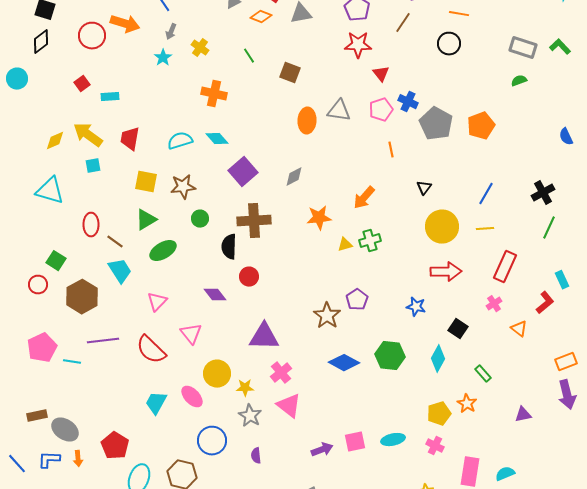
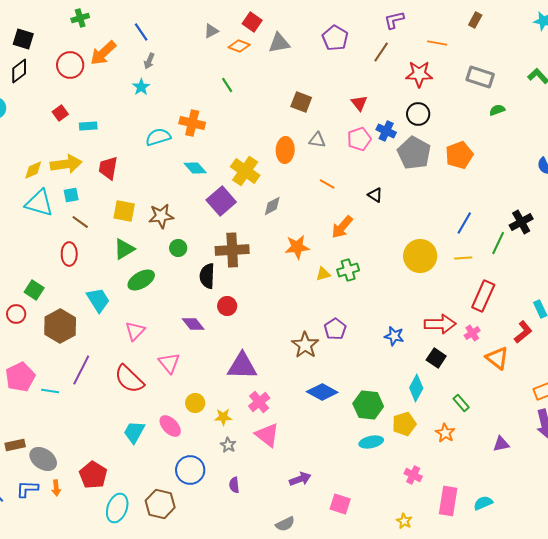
orange arrow: (125, 24) -> (103, 53), turned 120
black circle: (449, 44) -> (418, 114), moved
red star: (358, 45) -> (419, 74), moved
yellow cross: (200, 48) -> (245, 171), moved, size x1.6
gray rectangle: (523, 48) -> (480, 77), moved
brown square: (290, 73) -> (301, 102), moved
gray triangle: (339, 111) -> (317, 140), size x0.7
yellow arrow: (88, 135) -> (66, 164), turned 136
cyan semicircle: (180, 141) -> (158, 137), moved
orange line: (391, 150) -> (327, 184), moved, turned -49
black triangle: (424, 188) -> (375, 195), moved, turned -35
cyan triangle: (50, 191) -> (39, 203), moved
green line: (549, 228) -> (498, 243), moved
brown line: (115, 242) -> (80, 222), moved
red arrow: (446, 272) -> (440, 324), moved
orange triangle: (519, 329) -> (497, 358), size x1.4
purple line: (103, 341) -> (81, 370), turned -56
green hexagon: (390, 356) -> (368, 405), moved
yellow circle: (217, 374) -> (195, 403), size x0.7
yellow pentagon: (439, 414) -> (404, 424), moved
gray star: (250, 416) -> (228, 445), size x0.7
cyan ellipse: (393, 440) -> (371, 442), moved
pink square: (355, 442) -> (340, 504), moved, turned 30

